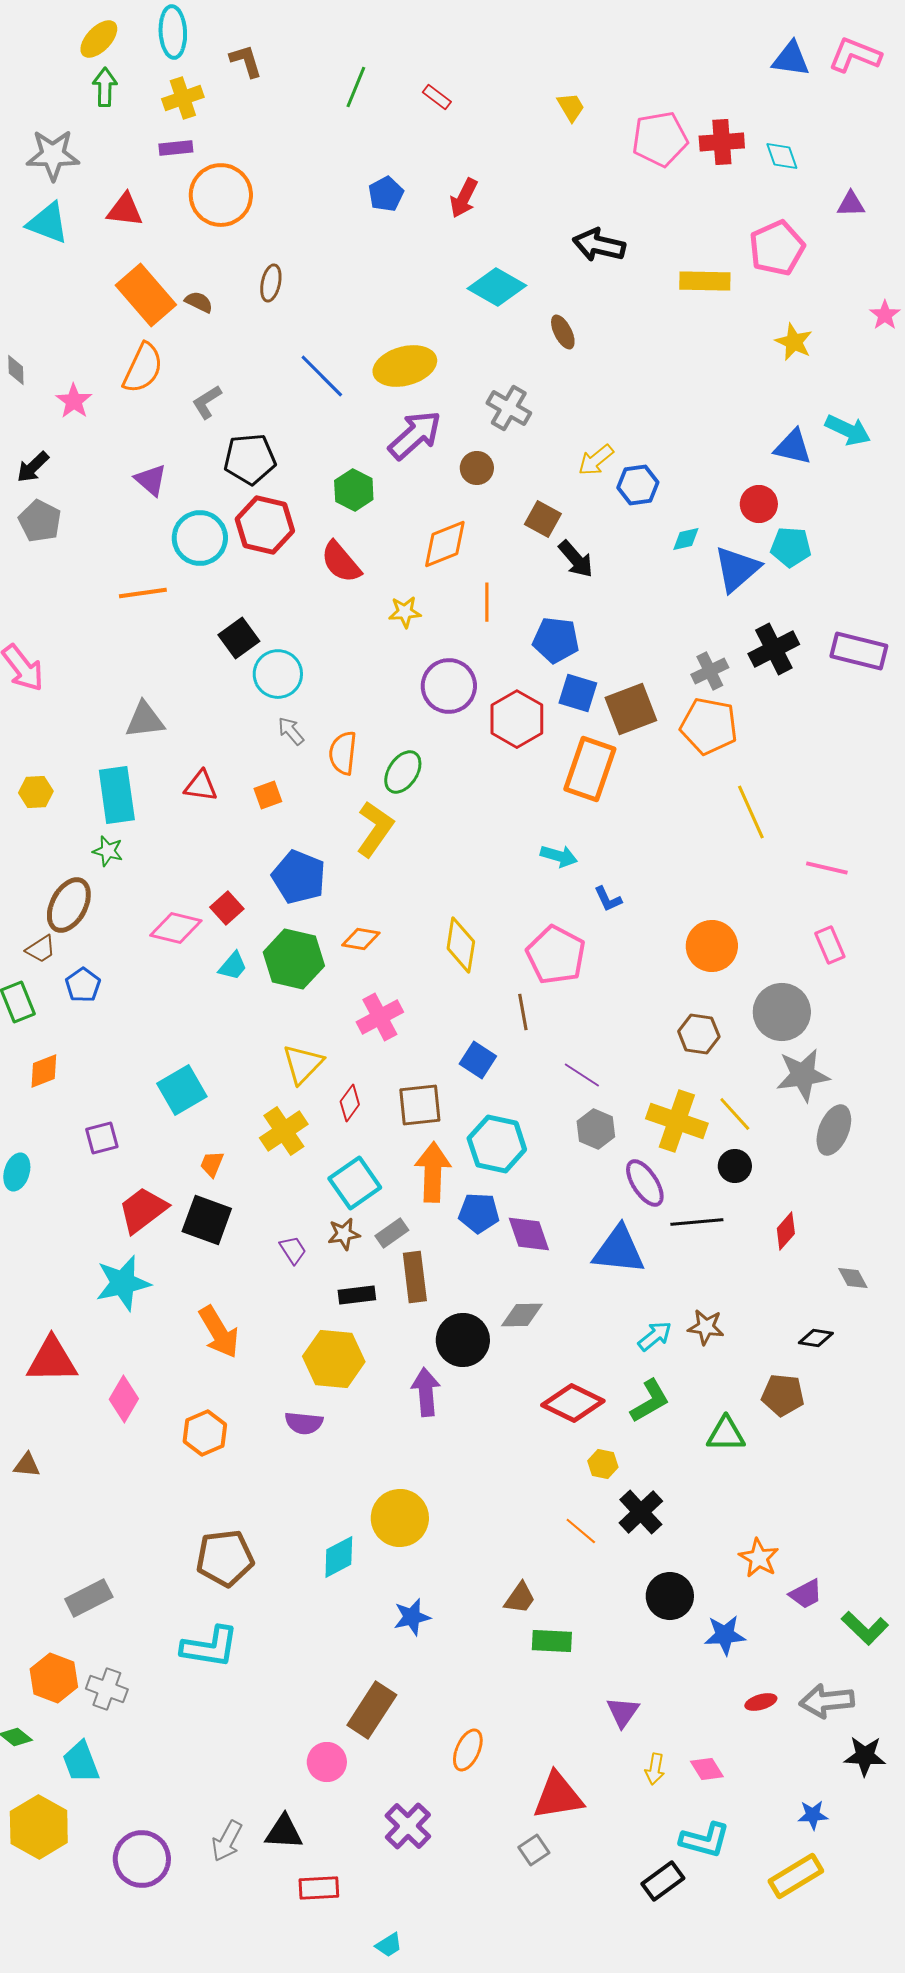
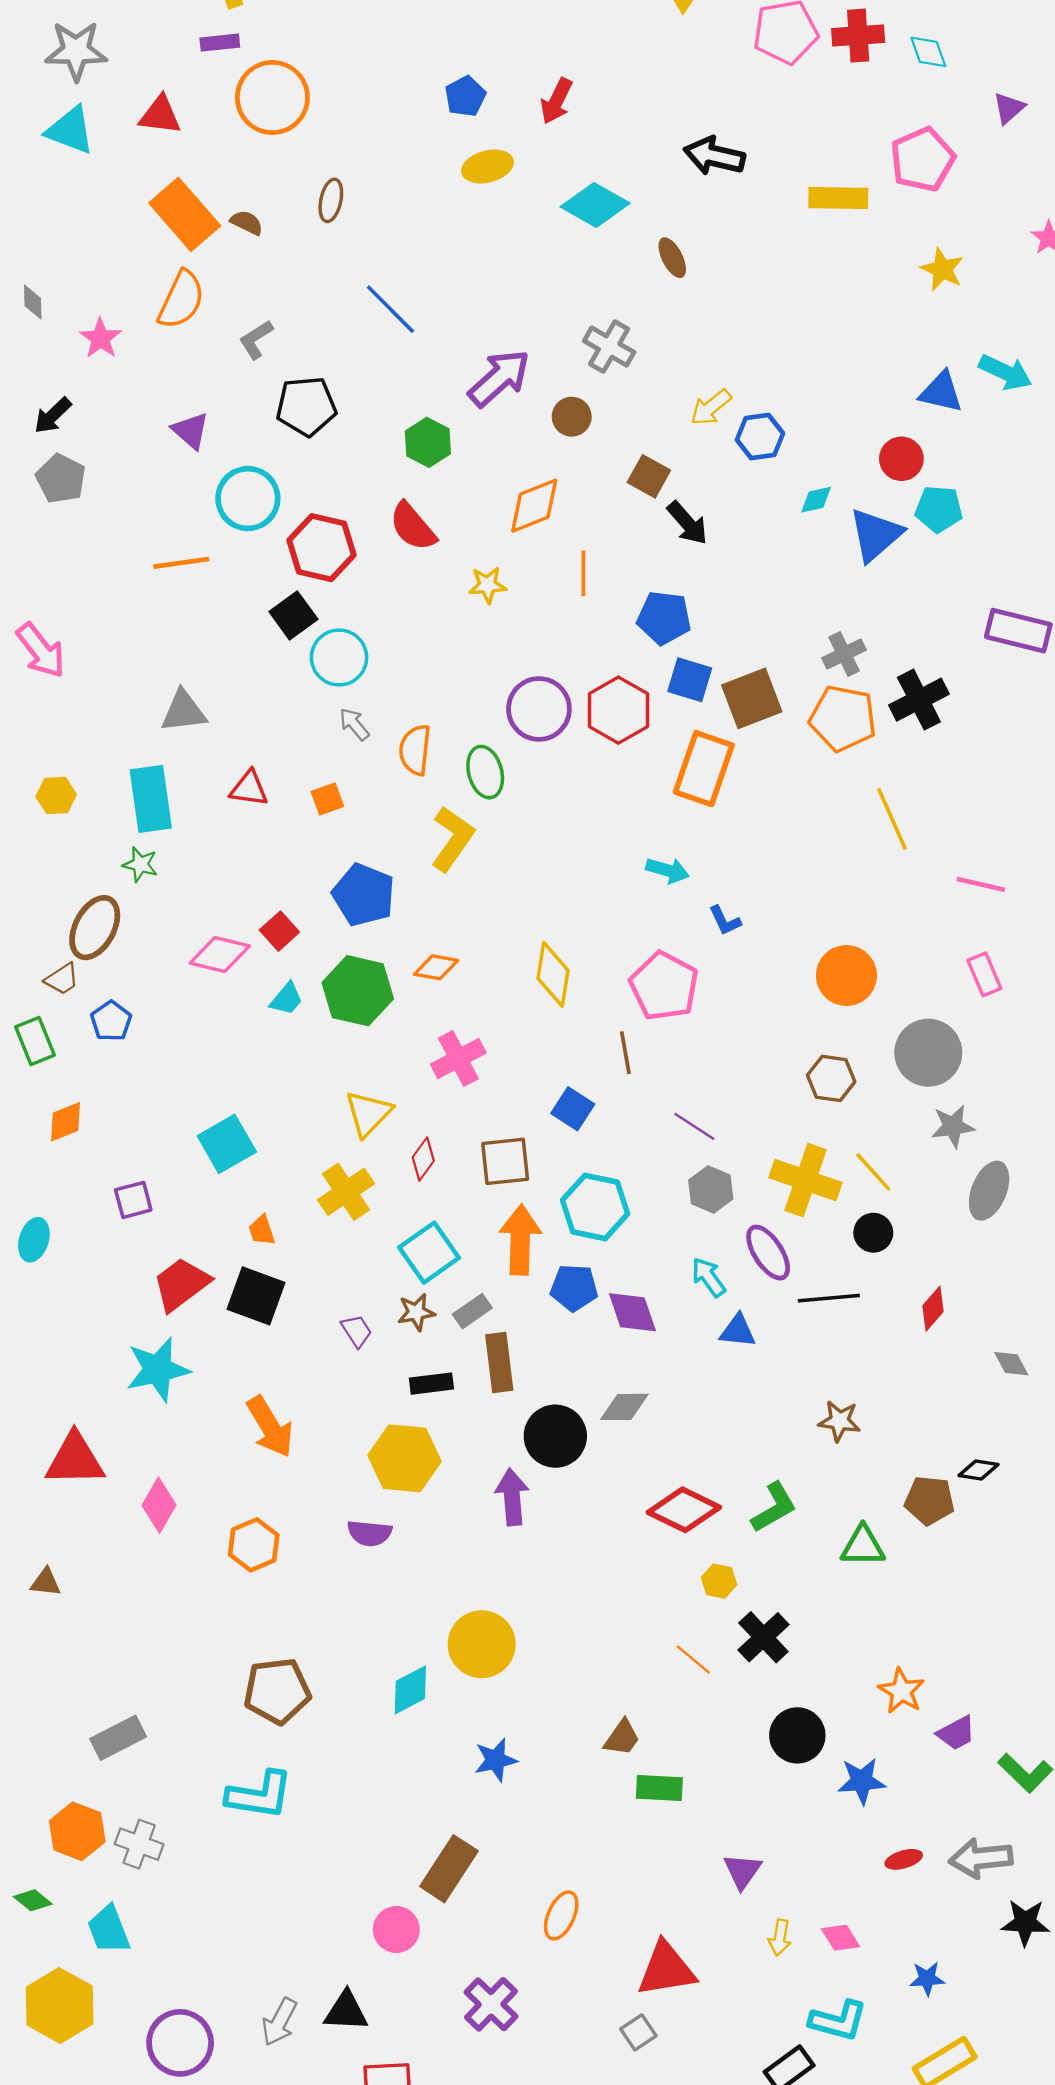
purple triangle: (851, 204) -> (1009, 108), turned -40
yellow ellipse: (405, 366) -> (488, 166), moved, size x0.7
red hexagon: (265, 525) -> (322, 548), moved
black cross: (774, 649) -> (919, 700), moved
purple circle: (449, 686) -> (539, 709), moved
green ellipse: (403, 772) -> (485, 772), turned -48
gray star: (803, 1075) -> (953, 1126), size x0.7
orange trapezoid: (212, 1164) -> (262, 1230), turned -40
blue triangle: (619, 1250) -> (738, 1331), size x0.6
cyan arrow: (655, 1336) -> (708, 1277), moved, turned -87
black diamond: (816, 1338) -> (979, 1470), moved
blue star: (813, 1815) -> (927, 1979), moved

